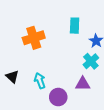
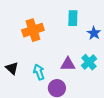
cyan cross: (91, 61) -> (89, 62), moved
purple triangle: (83, 84) -> (68, 64), moved

